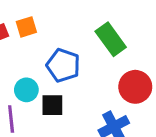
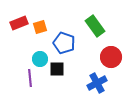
orange square: (26, 27) -> (40, 27), moved

